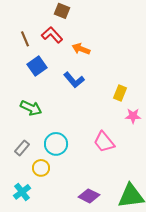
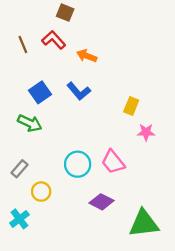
blue square: (37, 66) -> (40, 92), moved
cyan circle: (56, 144) -> (78, 164), moved
purple diamond: (89, 196) -> (102, 202), moved

